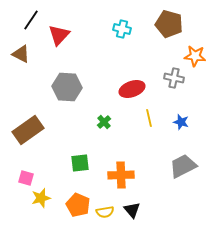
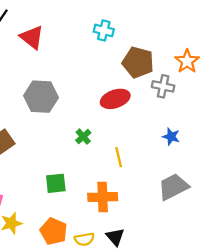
brown pentagon: (169, 24) -> (138, 62), moved
red triangle: (59, 35) -> (32, 37), turned -35
orange star: (195, 56) -> (187, 61), turned 30
yellow line: (149, 118) -> (119, 157), moved

